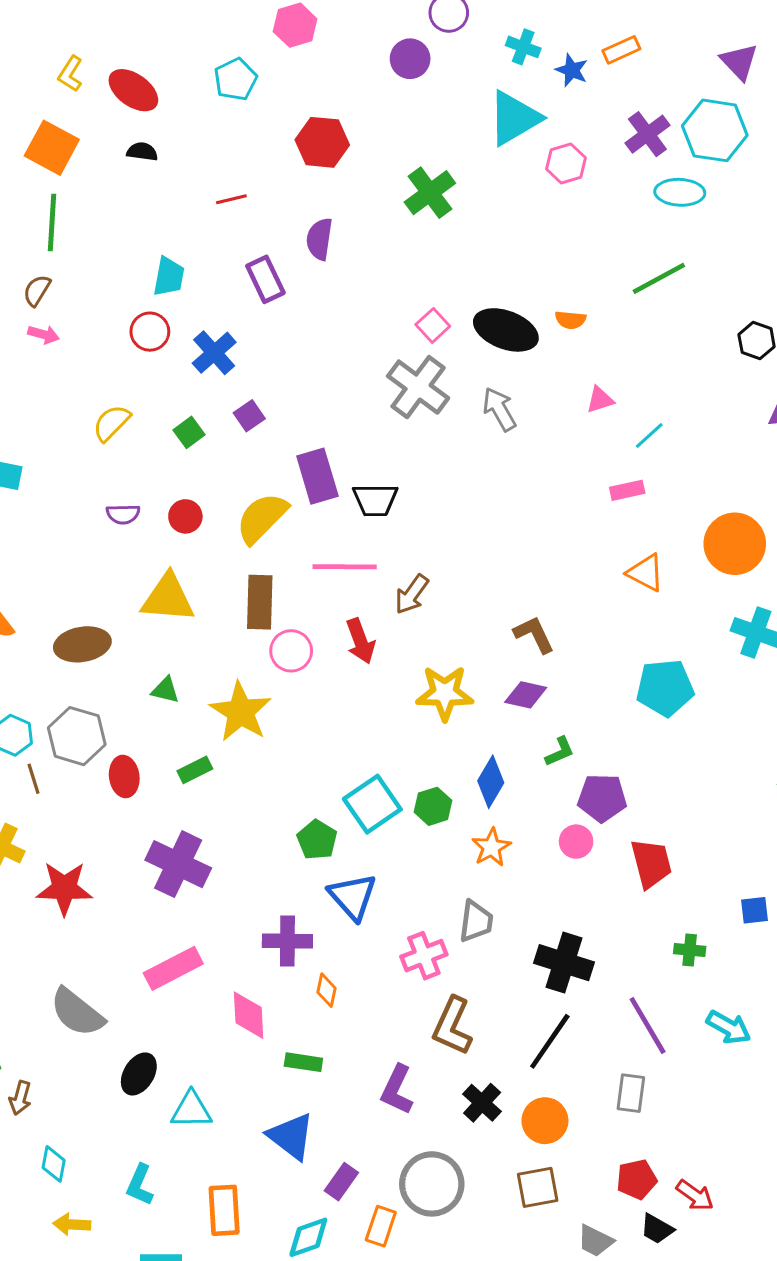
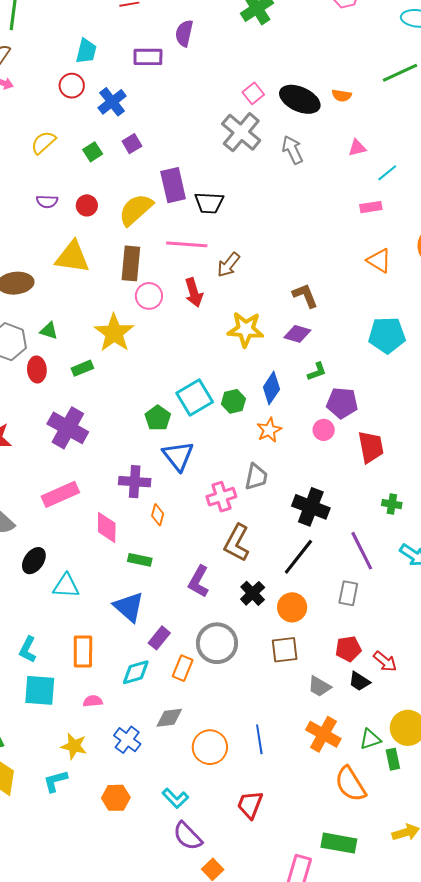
purple rectangle: (265, 279) -> (148, 57), turned -68
green triangle: (165, 690) -> (49, 331), moved
cyan L-shape: (140, 1185) -> (28, 650), moved

